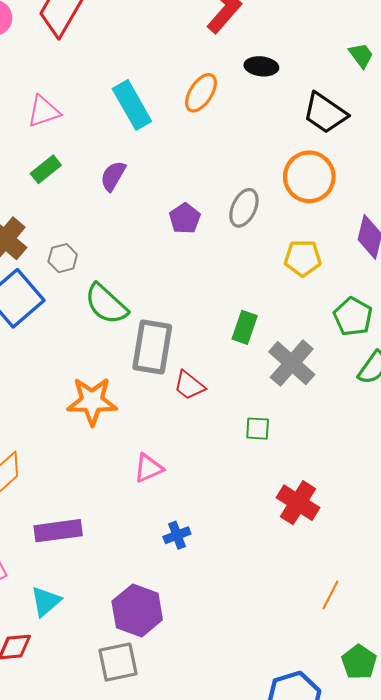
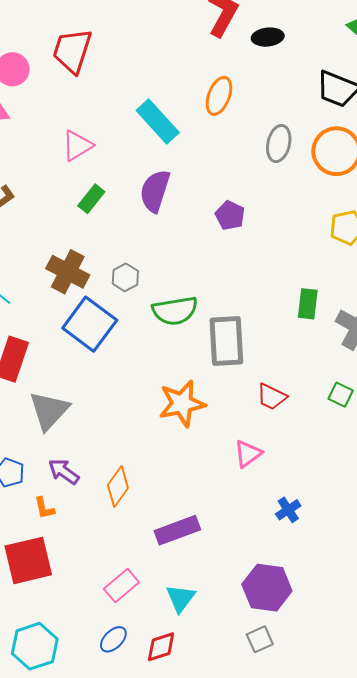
black ellipse: (261, 66) -> (268, 37), moved
purple semicircle: (113, 176) -> (155, 191), size x1.4
gray ellipse: (244, 208) -> (279, 144), moved
green semicircle: (106, 304) -> (175, 311), turned -39
red trapezoid: (189, 385) -> (272, 397), moved
green square: (258, 429) -> (341, 395), turned 35
gray square: (118, 662) -> (260, 639), size x0.7

